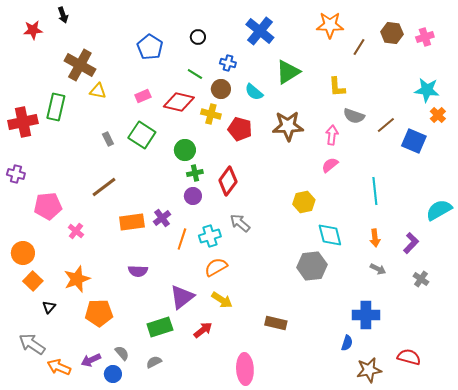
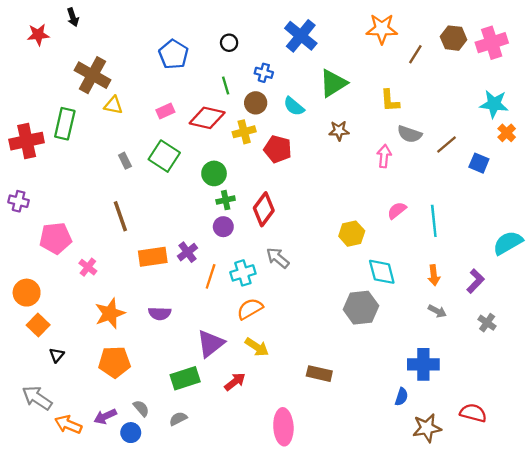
pink cross: (425, 37) -> (492, 43), size x1.5
green line: (195, 74) -> (226, 86), turned 42
yellow cross: (211, 114) -> (244, 132), turned -30
brown star: (288, 126) -> (339, 131), moved, size x0.6
blue square: (414, 141) -> (479, 163), size x0.7
pink semicircle: (330, 165) -> (397, 210), moved
brown line: (104, 187) -> (120, 216), turned -72
orange star: (77, 279) -> (110, 313), moved

